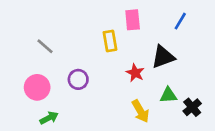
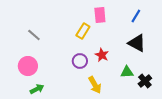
yellow rectangle: (110, 41) -> (83, 31), turned 42
black triangle: (163, 57) -> (137, 43), moved, turned 48
purple circle: (78, 79) -> (80, 61), moved
yellow arrow: (140, 111) -> (95, 85), moved

